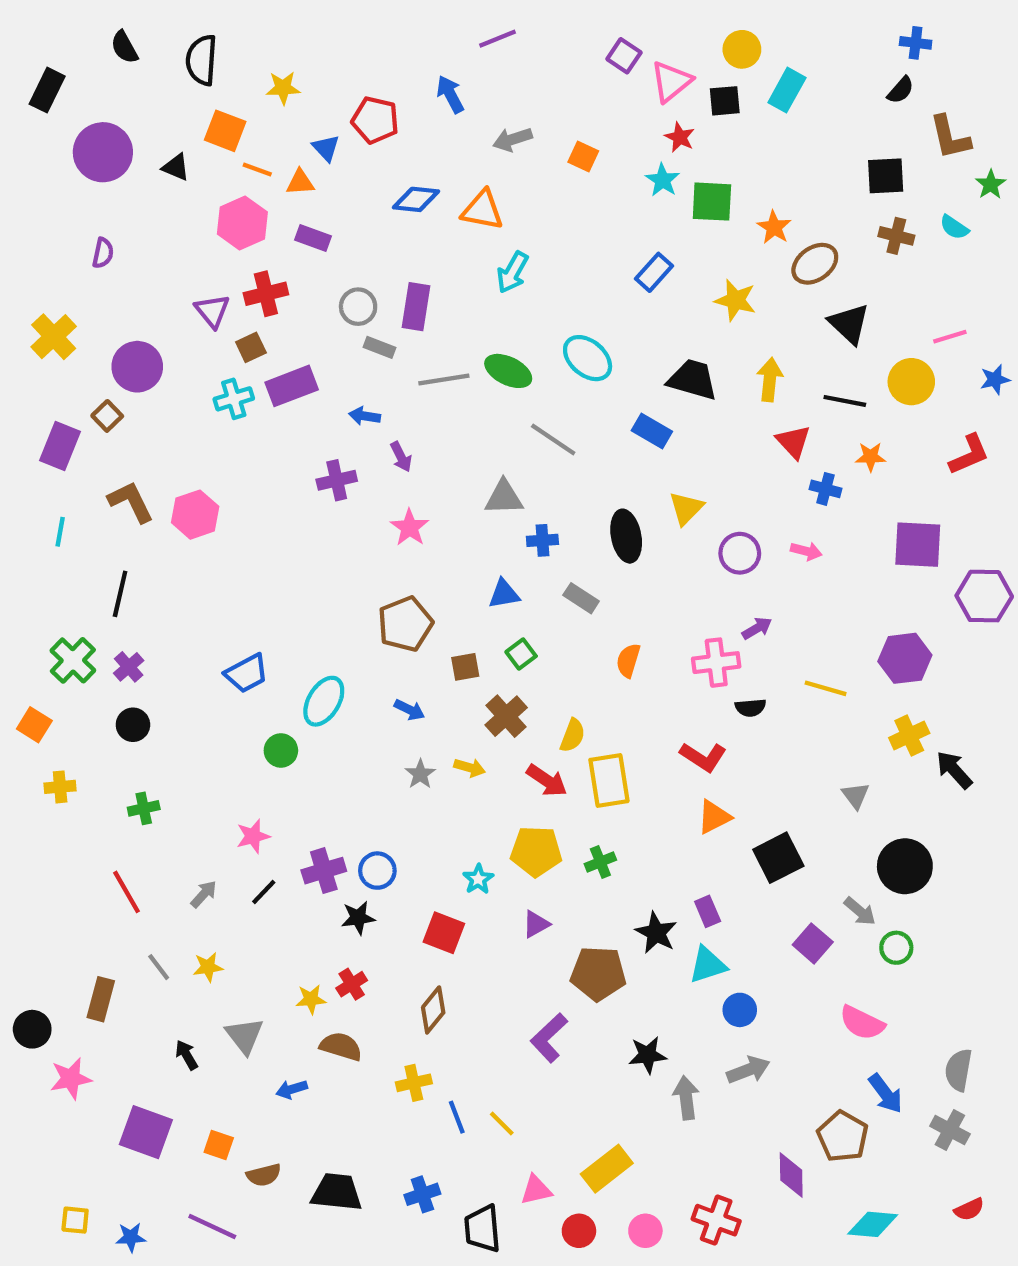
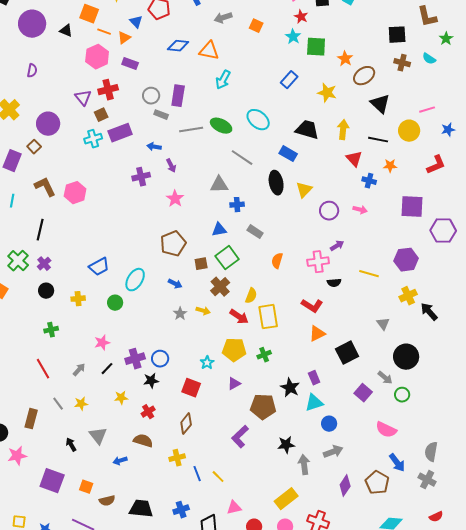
orange triangle: (300, 182) -> (124, 38), turned -32
black ellipse: (626, 536) -> (276, 183), moved
green square: (521, 654) -> (227, 258), size x1.6
yellow cross: (60, 787) -> (78, 299), moved
yellow star: (311, 999) -> (121, 398), moved
yellow rectangle: (607, 1169) -> (286, 499), moved
purple diamond: (791, 1175) -> (345, 486), moved, turned 35

